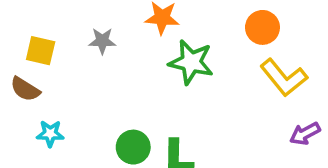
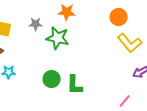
green star: (191, 62) -> (58, 38), moved

